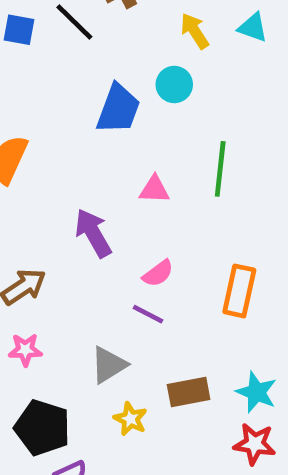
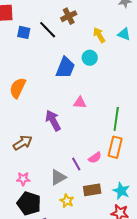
green line: (220, 169) -> (116, 119), moved
pink semicircle: (158, 273) -> (95, 158), moved
purple line: (148, 314) -> (76, 164), moved, turned 32
pink star: (25, 350) -> (23, 179), moved

